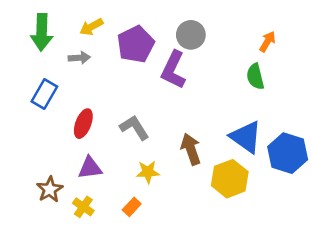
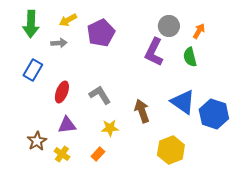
gray circle: (191, 35) -> (169, 26), moved
purple L-shape: (173, 70) -> (154, 52), moved
yellow hexagon: (230, 179) -> (171, 150), moved

